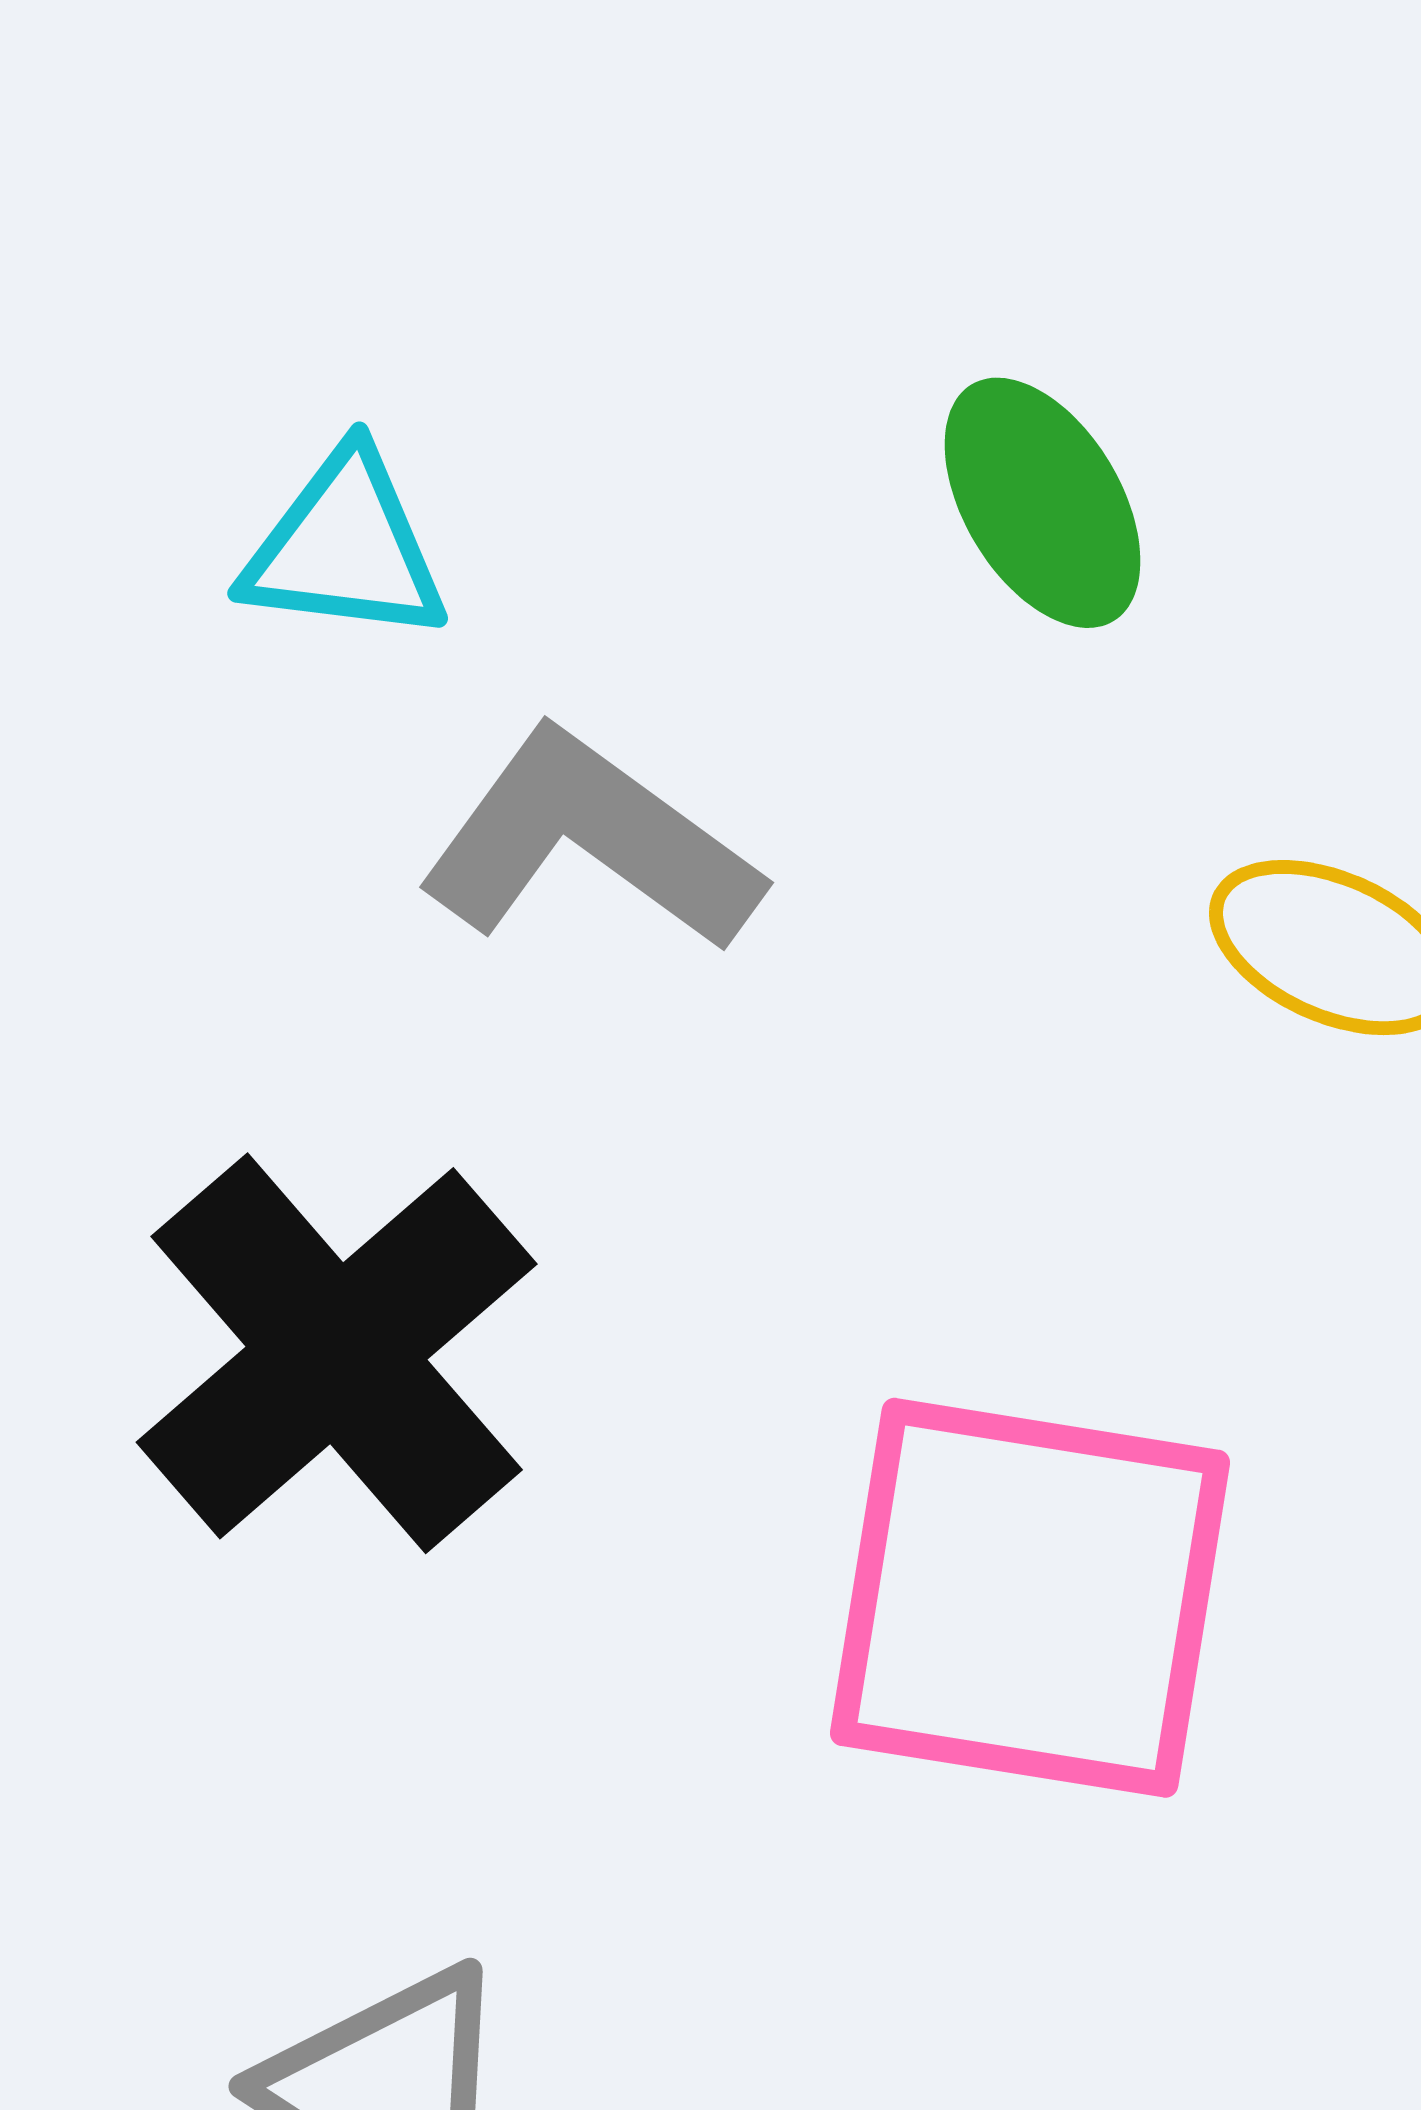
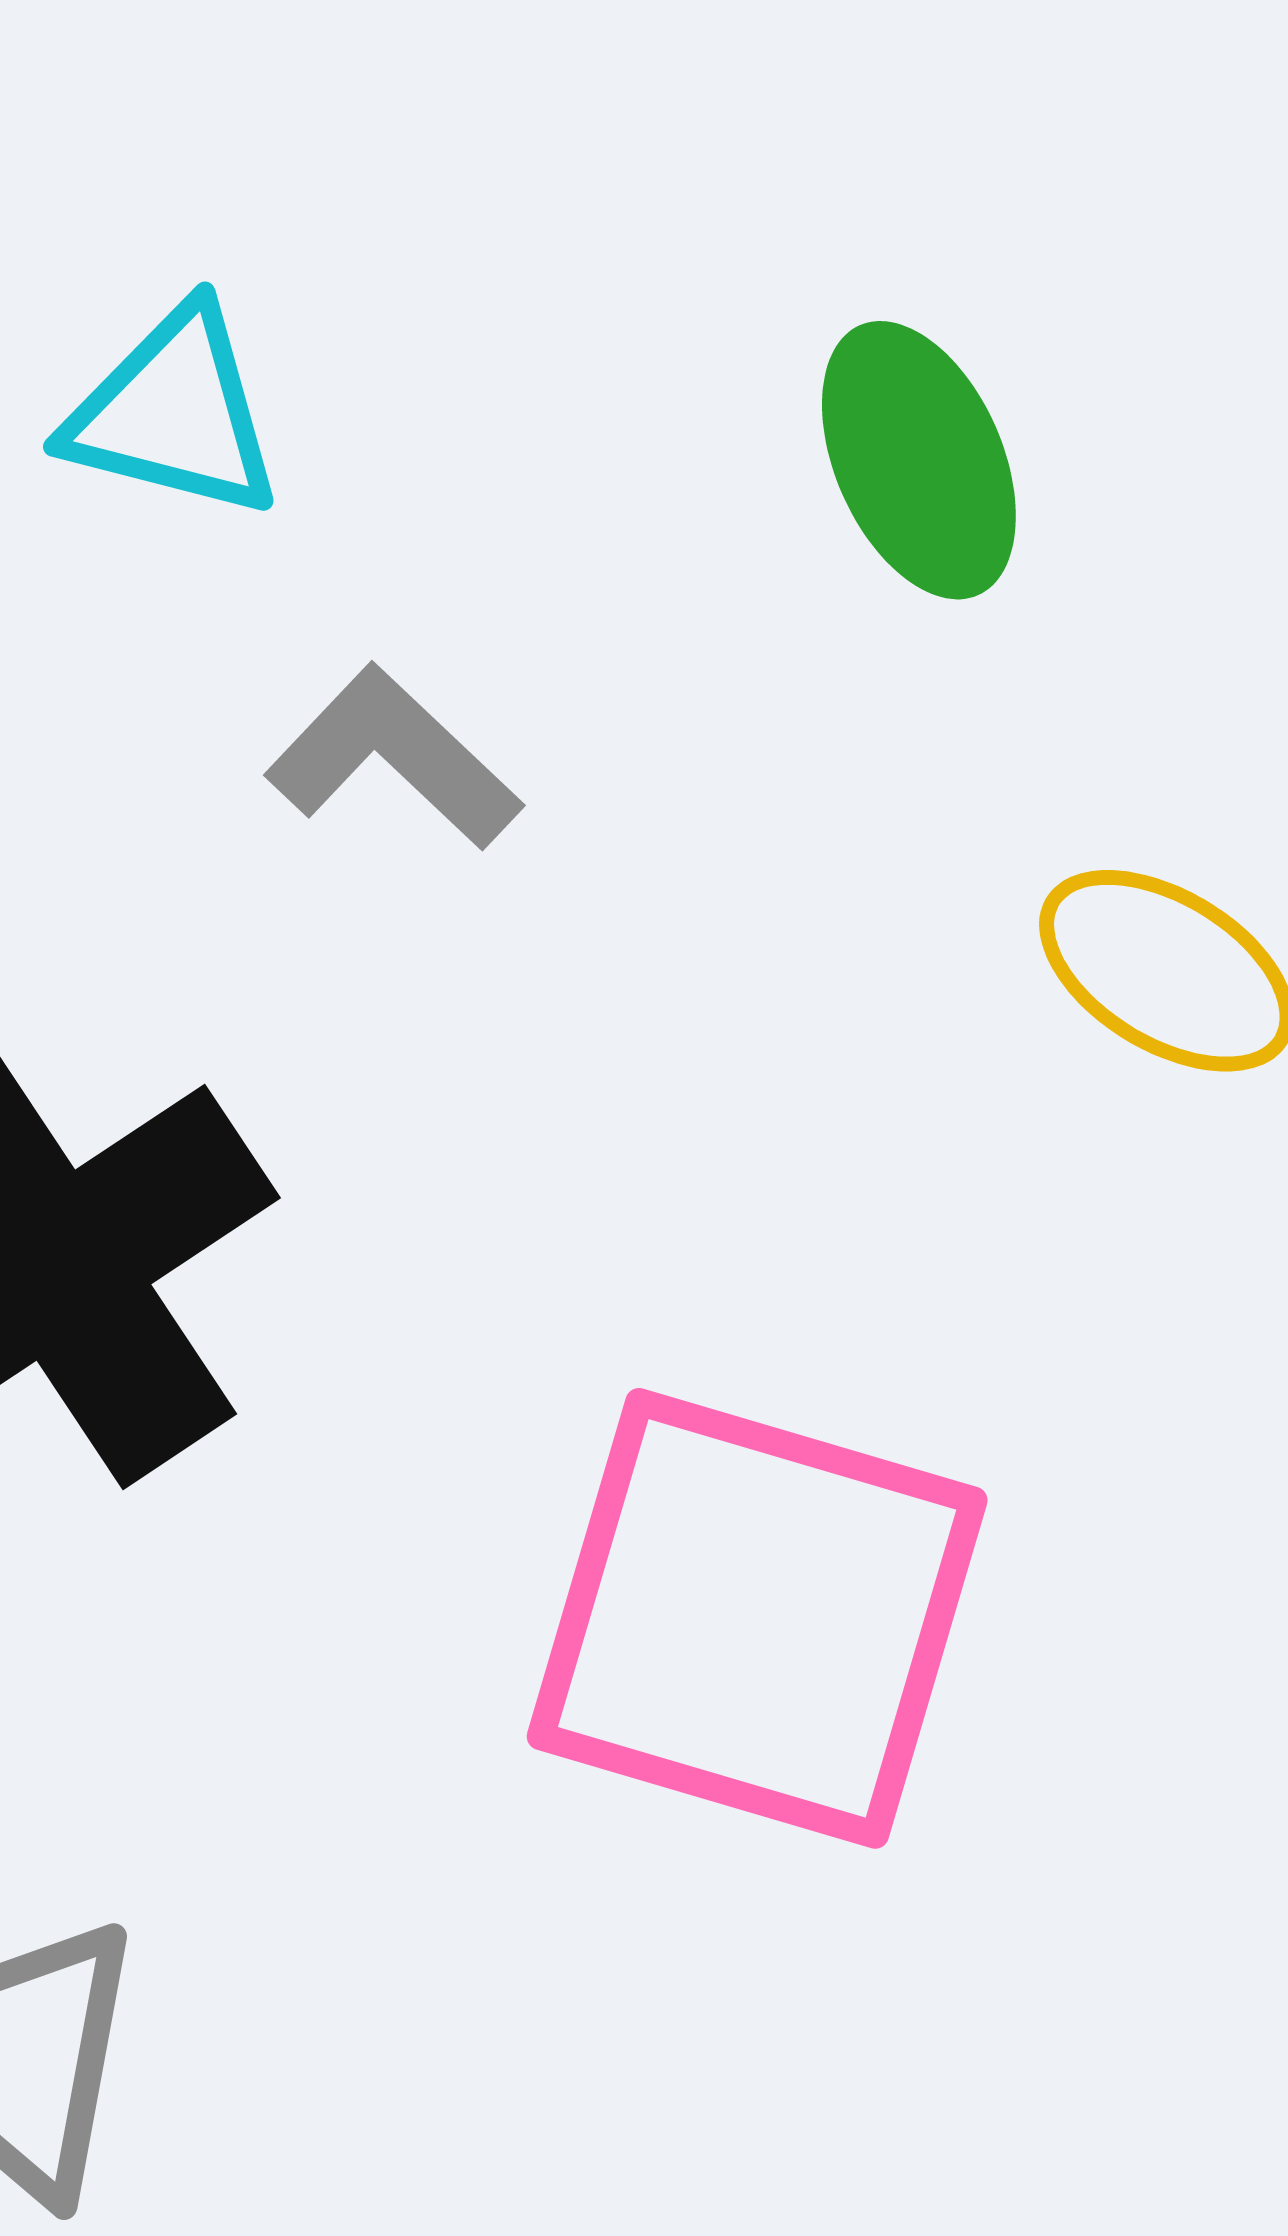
gray L-shape: (590, 842) -> (393, 758), size x0.7

